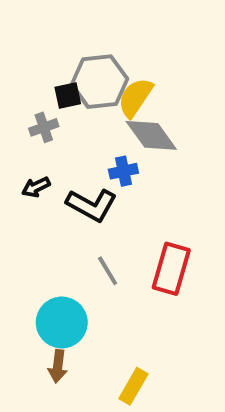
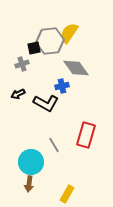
yellow semicircle: (135, 97) -> (69, 33), moved
gray line: (108, 271) -> (54, 145), moved

